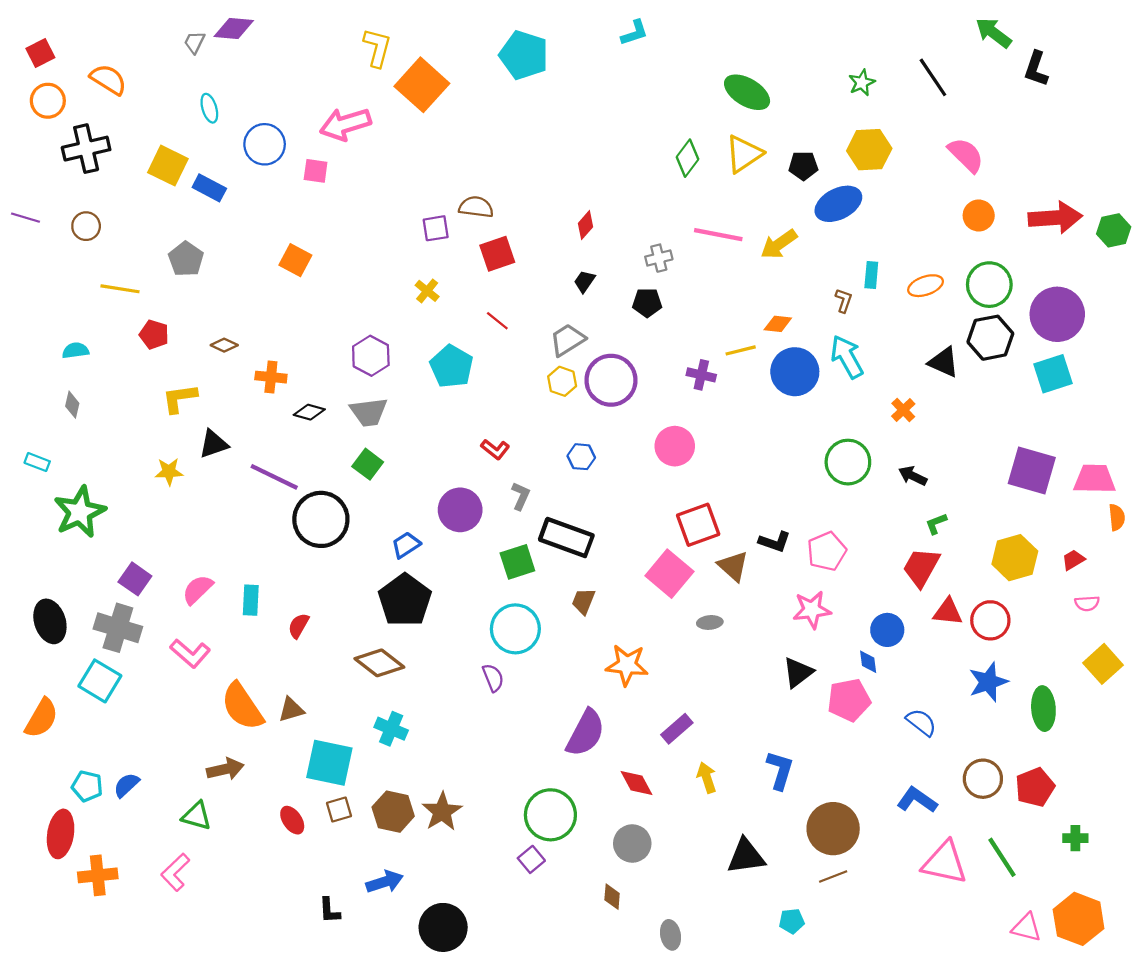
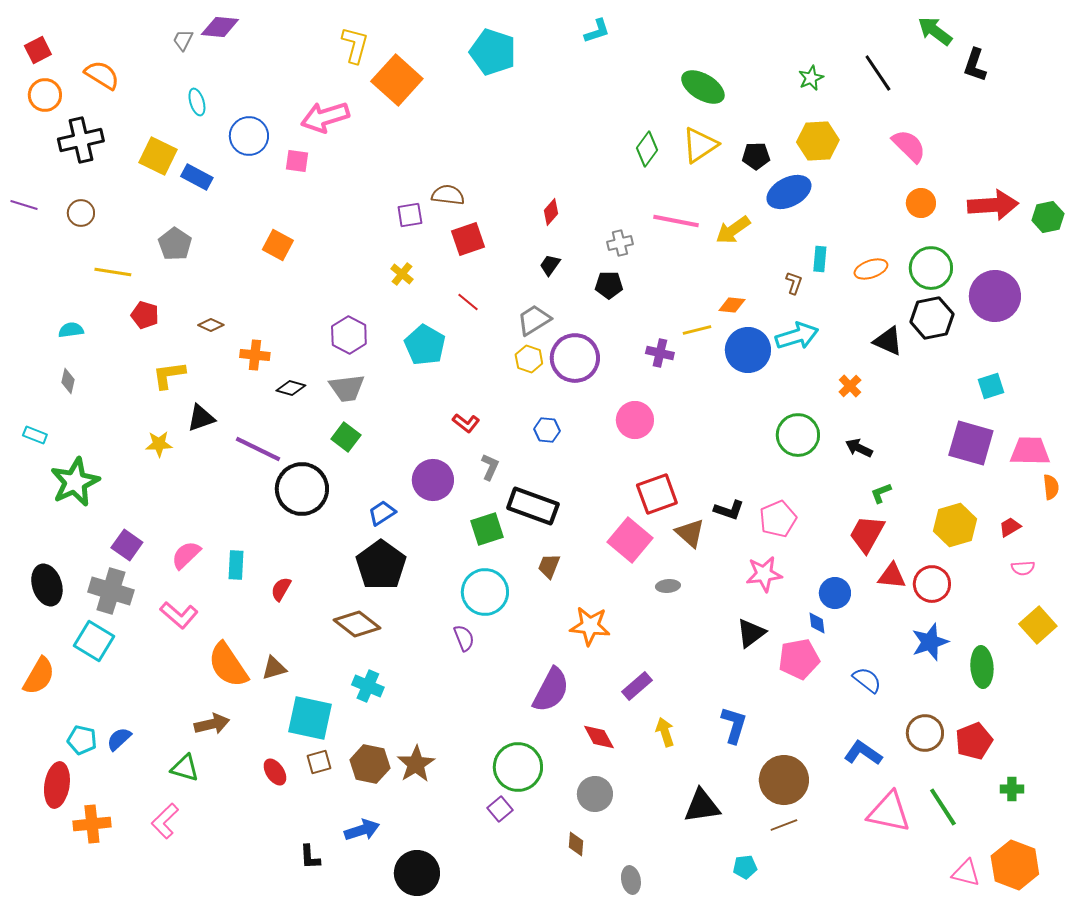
cyan arrow: (847, 357) -> (797, 336), turned 102
cyan square: (1053, 374) -> (991, 386), moved, size x0.7

